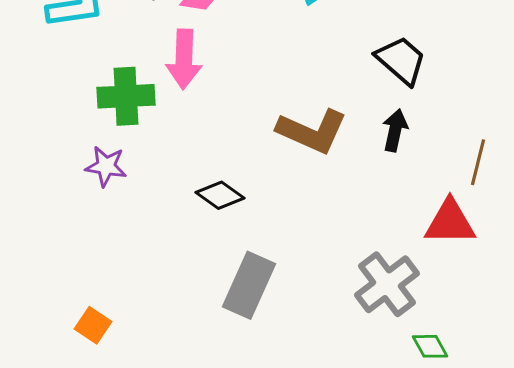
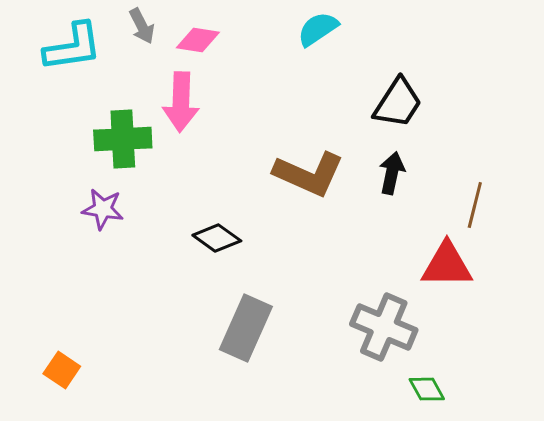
black trapezoid: (401, 60) -> (398, 103), turned 82
gray cross: (387, 284) -> (384, 327), turned -30
orange square: (93, 325) -> (62, 370), moved

